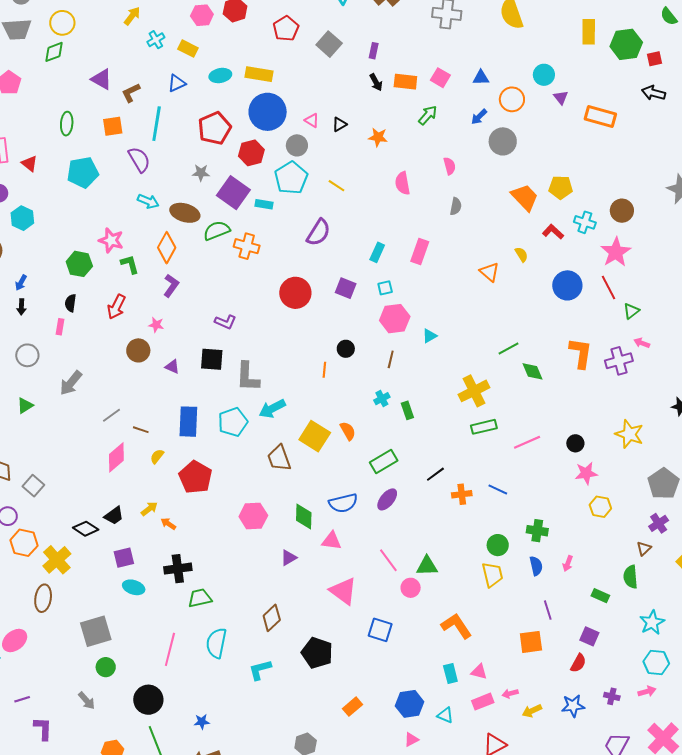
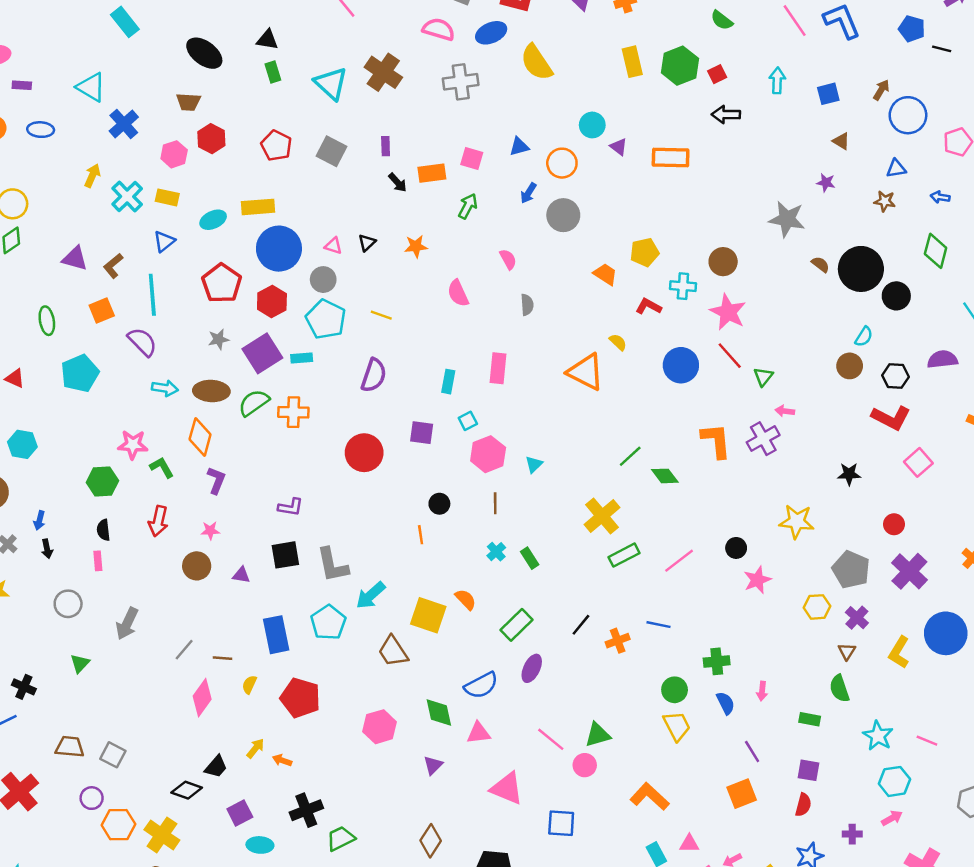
cyan cross: (156, 40) -> (127, 196), size x1.5
purple square: (233, 193) -> (262, 353), turned 36
orange trapezoid: (525, 197) -> (605, 274), size x0.7
orange triangle: (490, 272) -> (586, 372), size x1.6
yellow hexagon: (600, 507) -> (817, 607), moved

